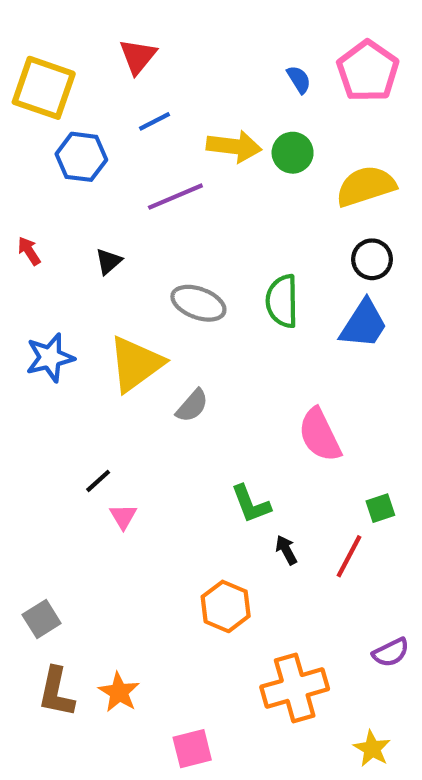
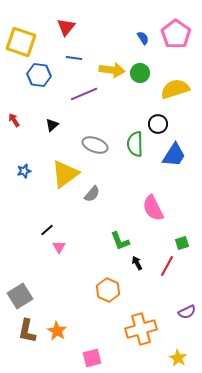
blue line: (155, 121) -> (74, 58), turned 35
black circle: (372, 259) -> (158, 124), moved
blue star: (50, 358) -> (24, 171), size x0.6
gray square: (42, 619) -> (20, 296), size x1.4

